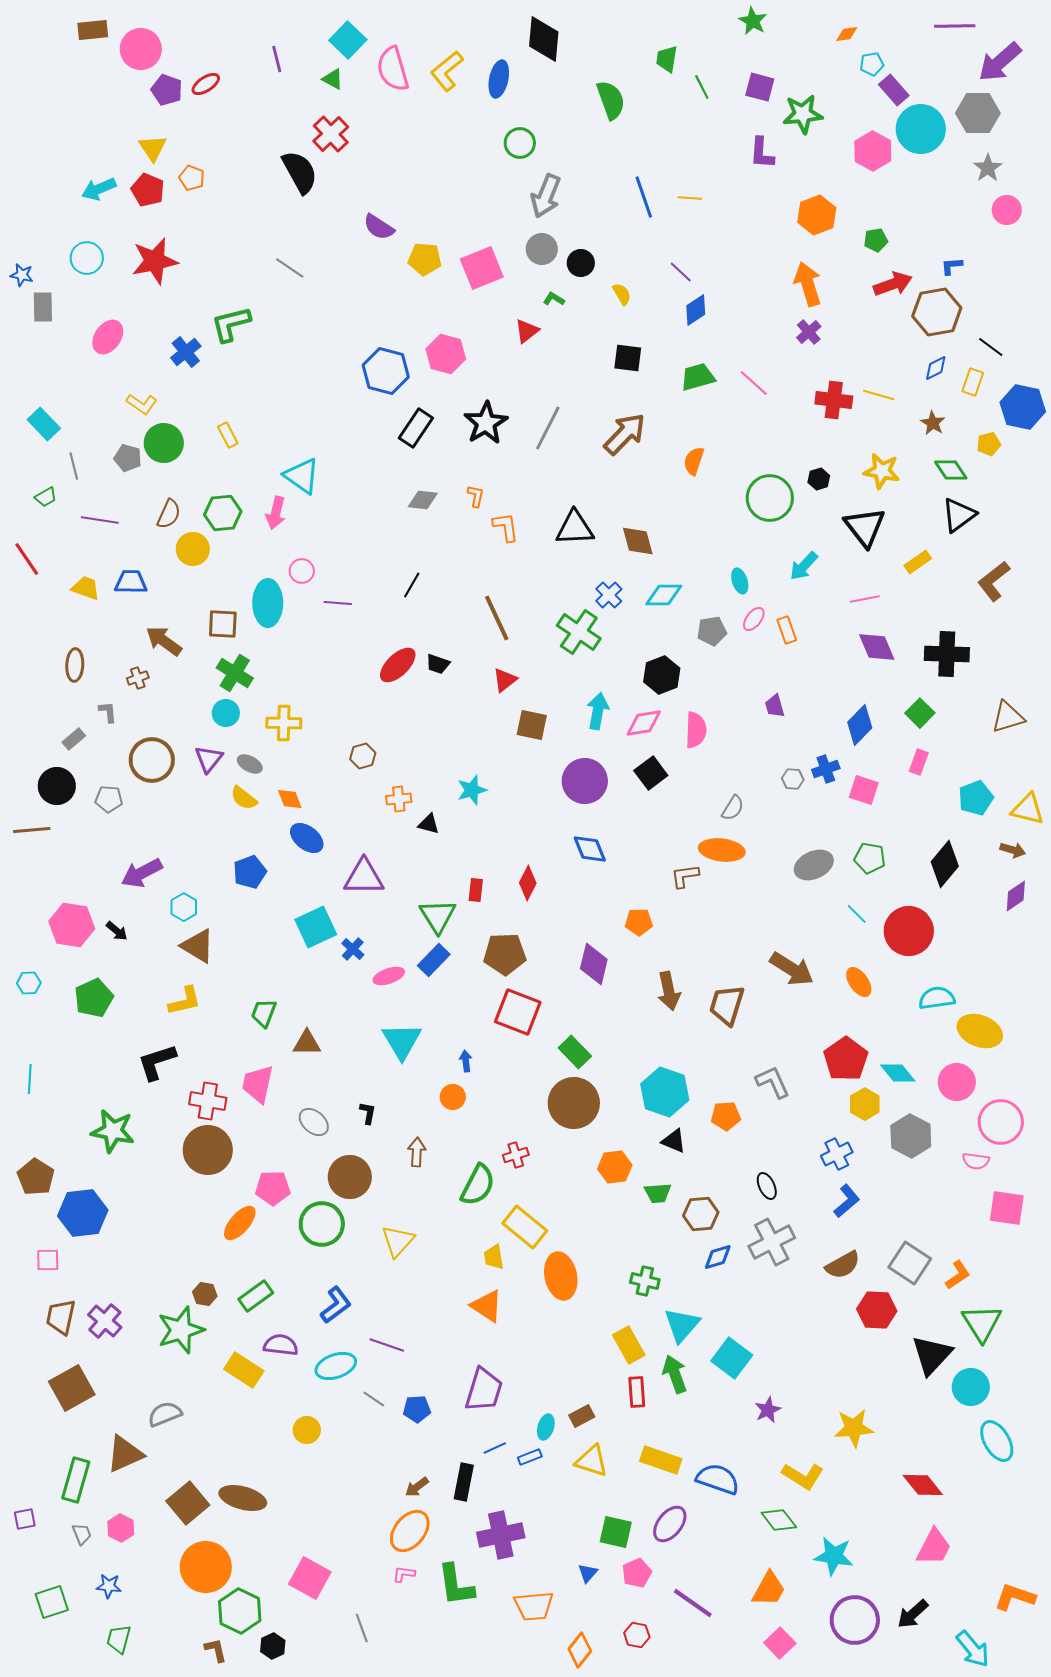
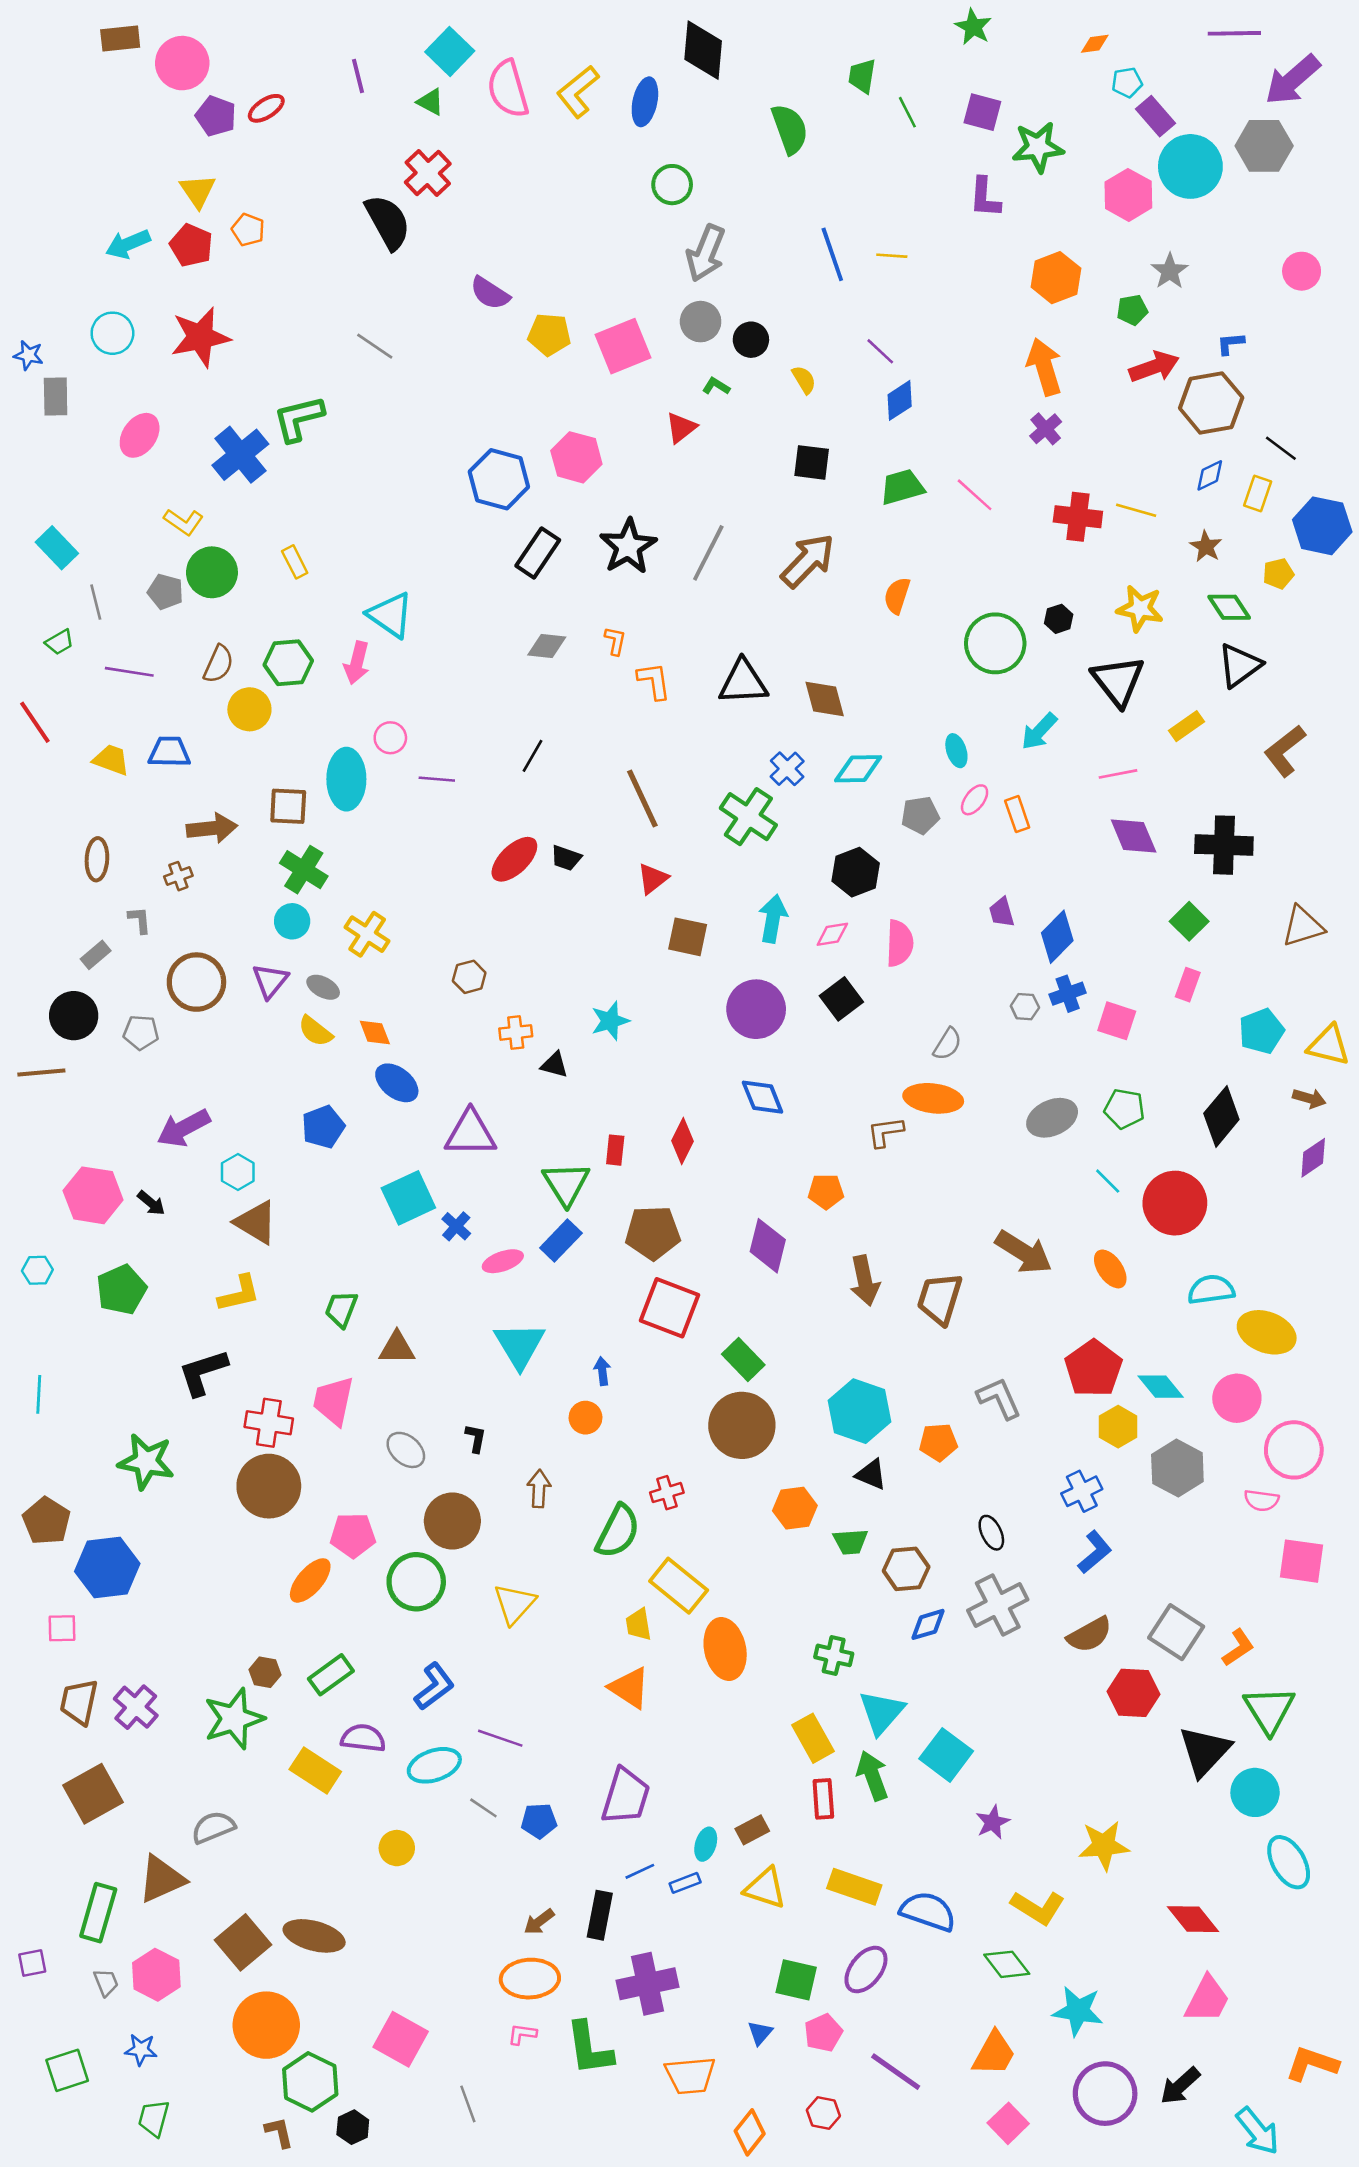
gray star: (988, 168) -> (1170, 271), moved
blue cross: (186, 352) -> (240, 455), size x1.4
brown arrow: (164, 641) -> (212, 828), turned 138
yellow cross: (284, 723) -> (367, 934), turned 32
pink diamond: (644, 723) -> (832, 934), size x0.7
blue diamond: (860, 725) -> (1057, 937), moved
pink hexagon: (121, 1528) -> (156, 1975), size x1.4
orange ellipse: (410, 1531) -> (530, 1979), turned 48

